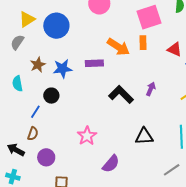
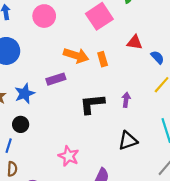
orange rectangle: (143, 43) -> (103, 59), moved
purple arrow: (151, 89) -> (126, 100), moved
black L-shape: (121, 95) -> (92, 104), turned -35

